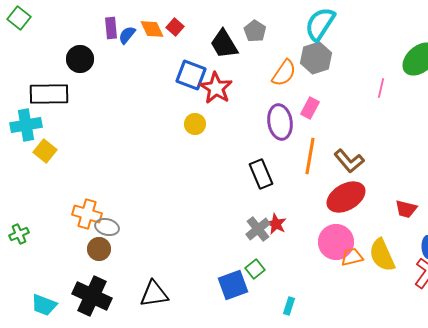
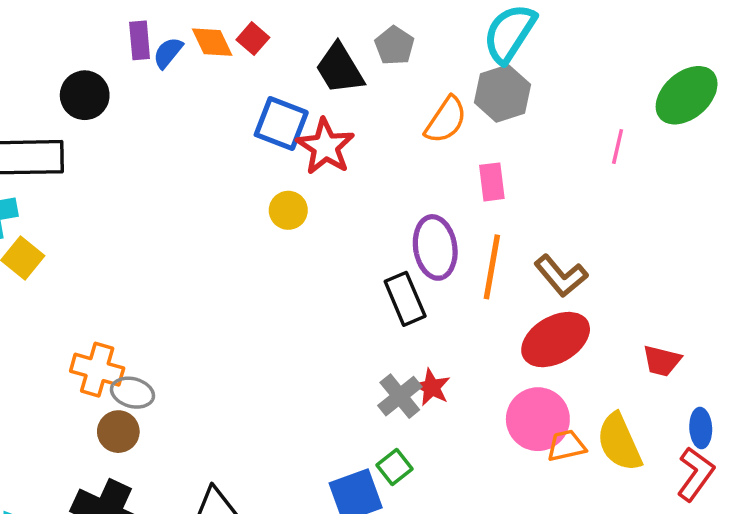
pink rectangle: (310, 108) -> (492, 182), turned -35
purple ellipse: (280, 122) -> (435, 247), moved

